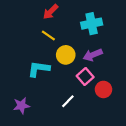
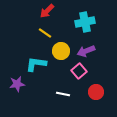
red circle: (103, 89) -> (96, 92), moved
white line: (68, 101) -> (63, 94), turned 56
purple star: (21, 106) -> (17, 84), moved

